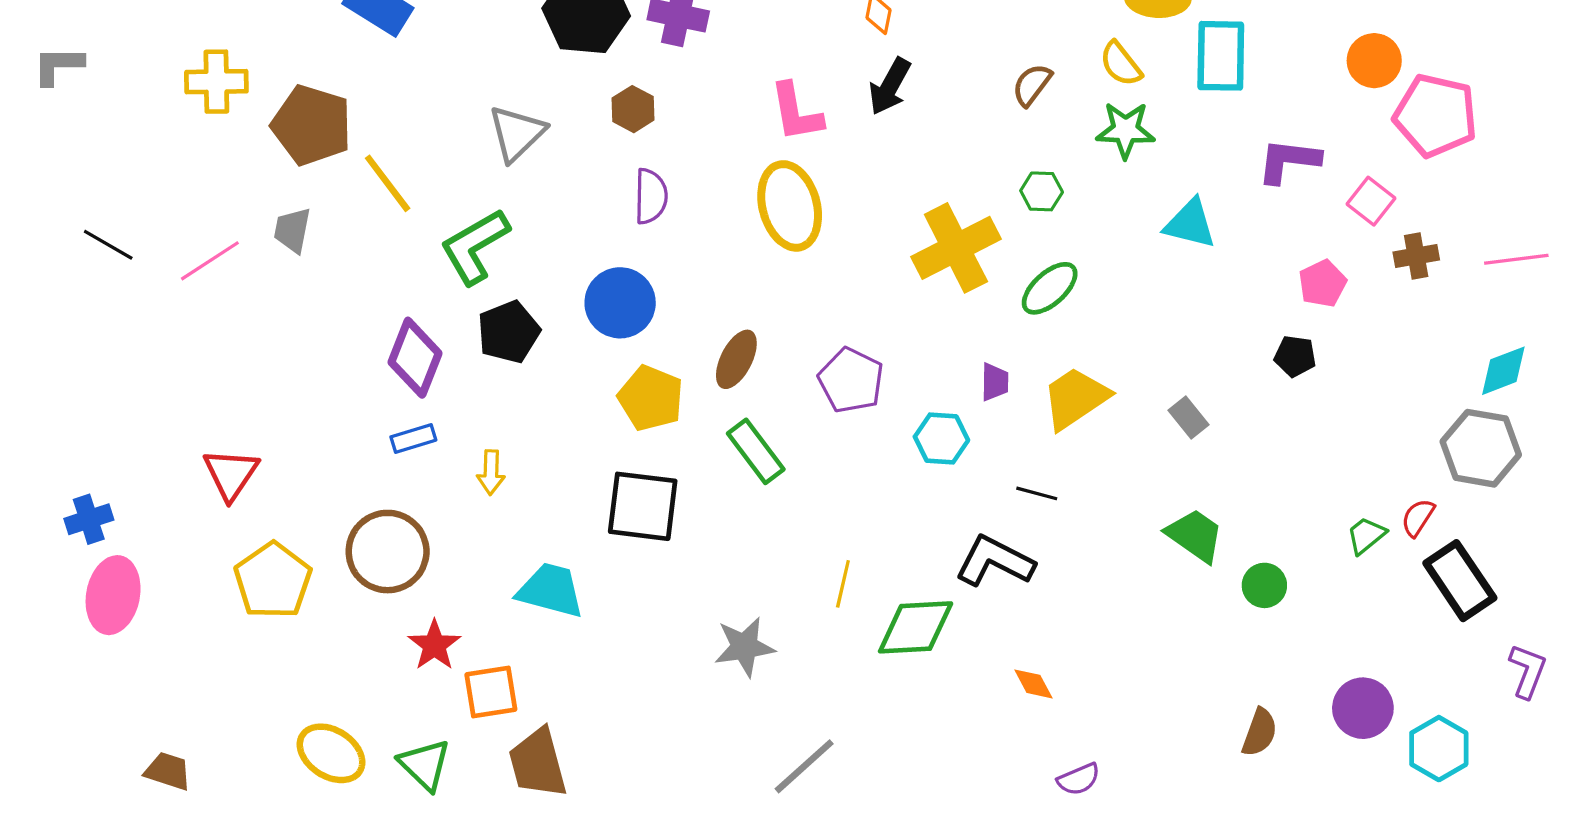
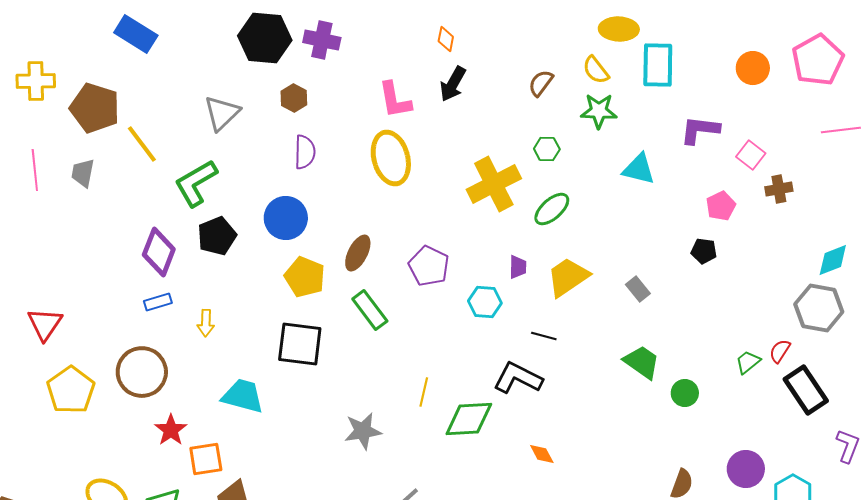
pink pentagon: (1436, 116) -> (818, 60), moved, turned 30
pink line: (1516, 259) -> (841, 130), moved
pink line: (210, 261) -> (35, 170), moved, turned -63

